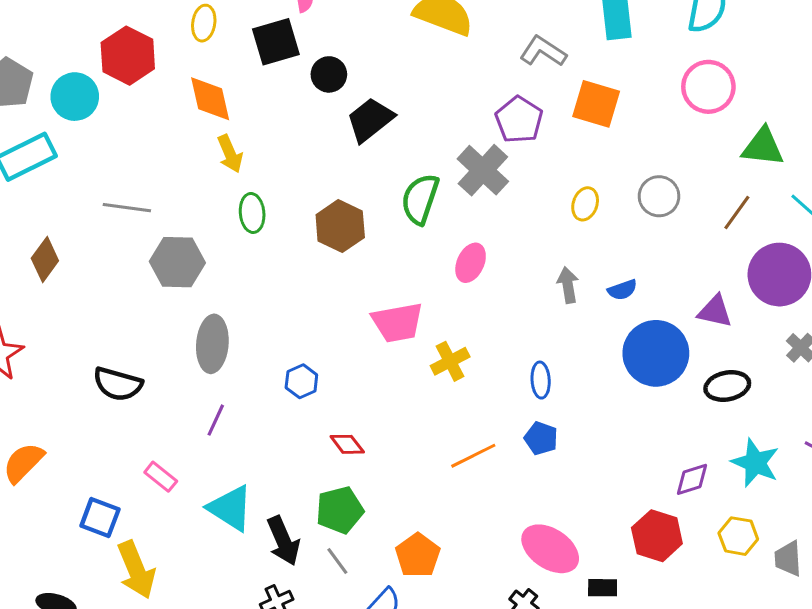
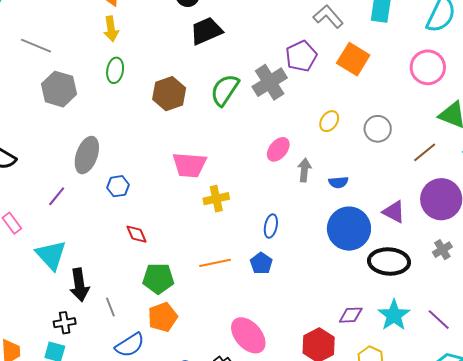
pink ellipse: (471, 263) -> (278, 149), moved
gray ellipse: (212, 344) -> (87, 155), moved
black ellipse: (727, 386) -> (389, 261), size x1.4
green pentagon: (340, 510) -> (158, 278), moved

